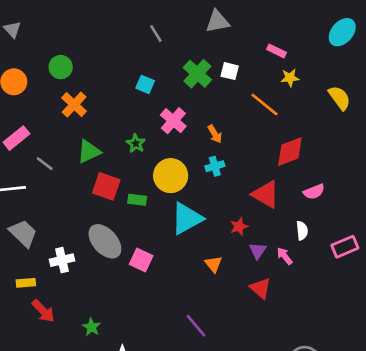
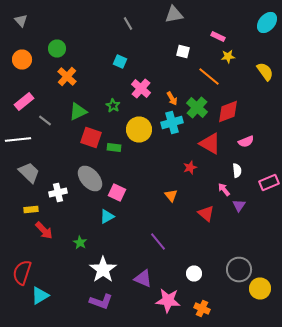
green cross: (197, 74) -> (197, 108), moved
cyan cross: (215, 166) -> (172, 122), size x1.5
cyan triangle: (187, 219) -> (107, 216), moved, size x0.6
purple triangle: (258, 251) -> (239, 206), moved

